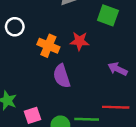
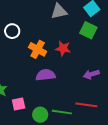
purple arrow: (118, 69) -> (91, 74), turned -49
purple semicircle: (62, 76) -> (46, 75), turned 96

